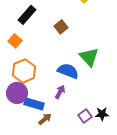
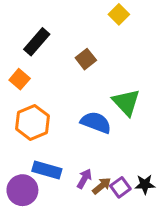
purple arrow: (60, 92) -> (84, 179), moved
purple circle: (17, 93) -> (22, 190), moved
brown arrow: (45, 119) -> (102, 186), moved

